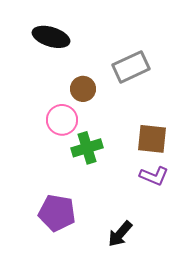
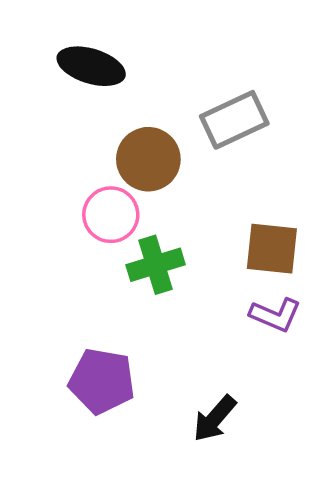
brown circle: (83, 89) -> (148, 159), size x1.4

